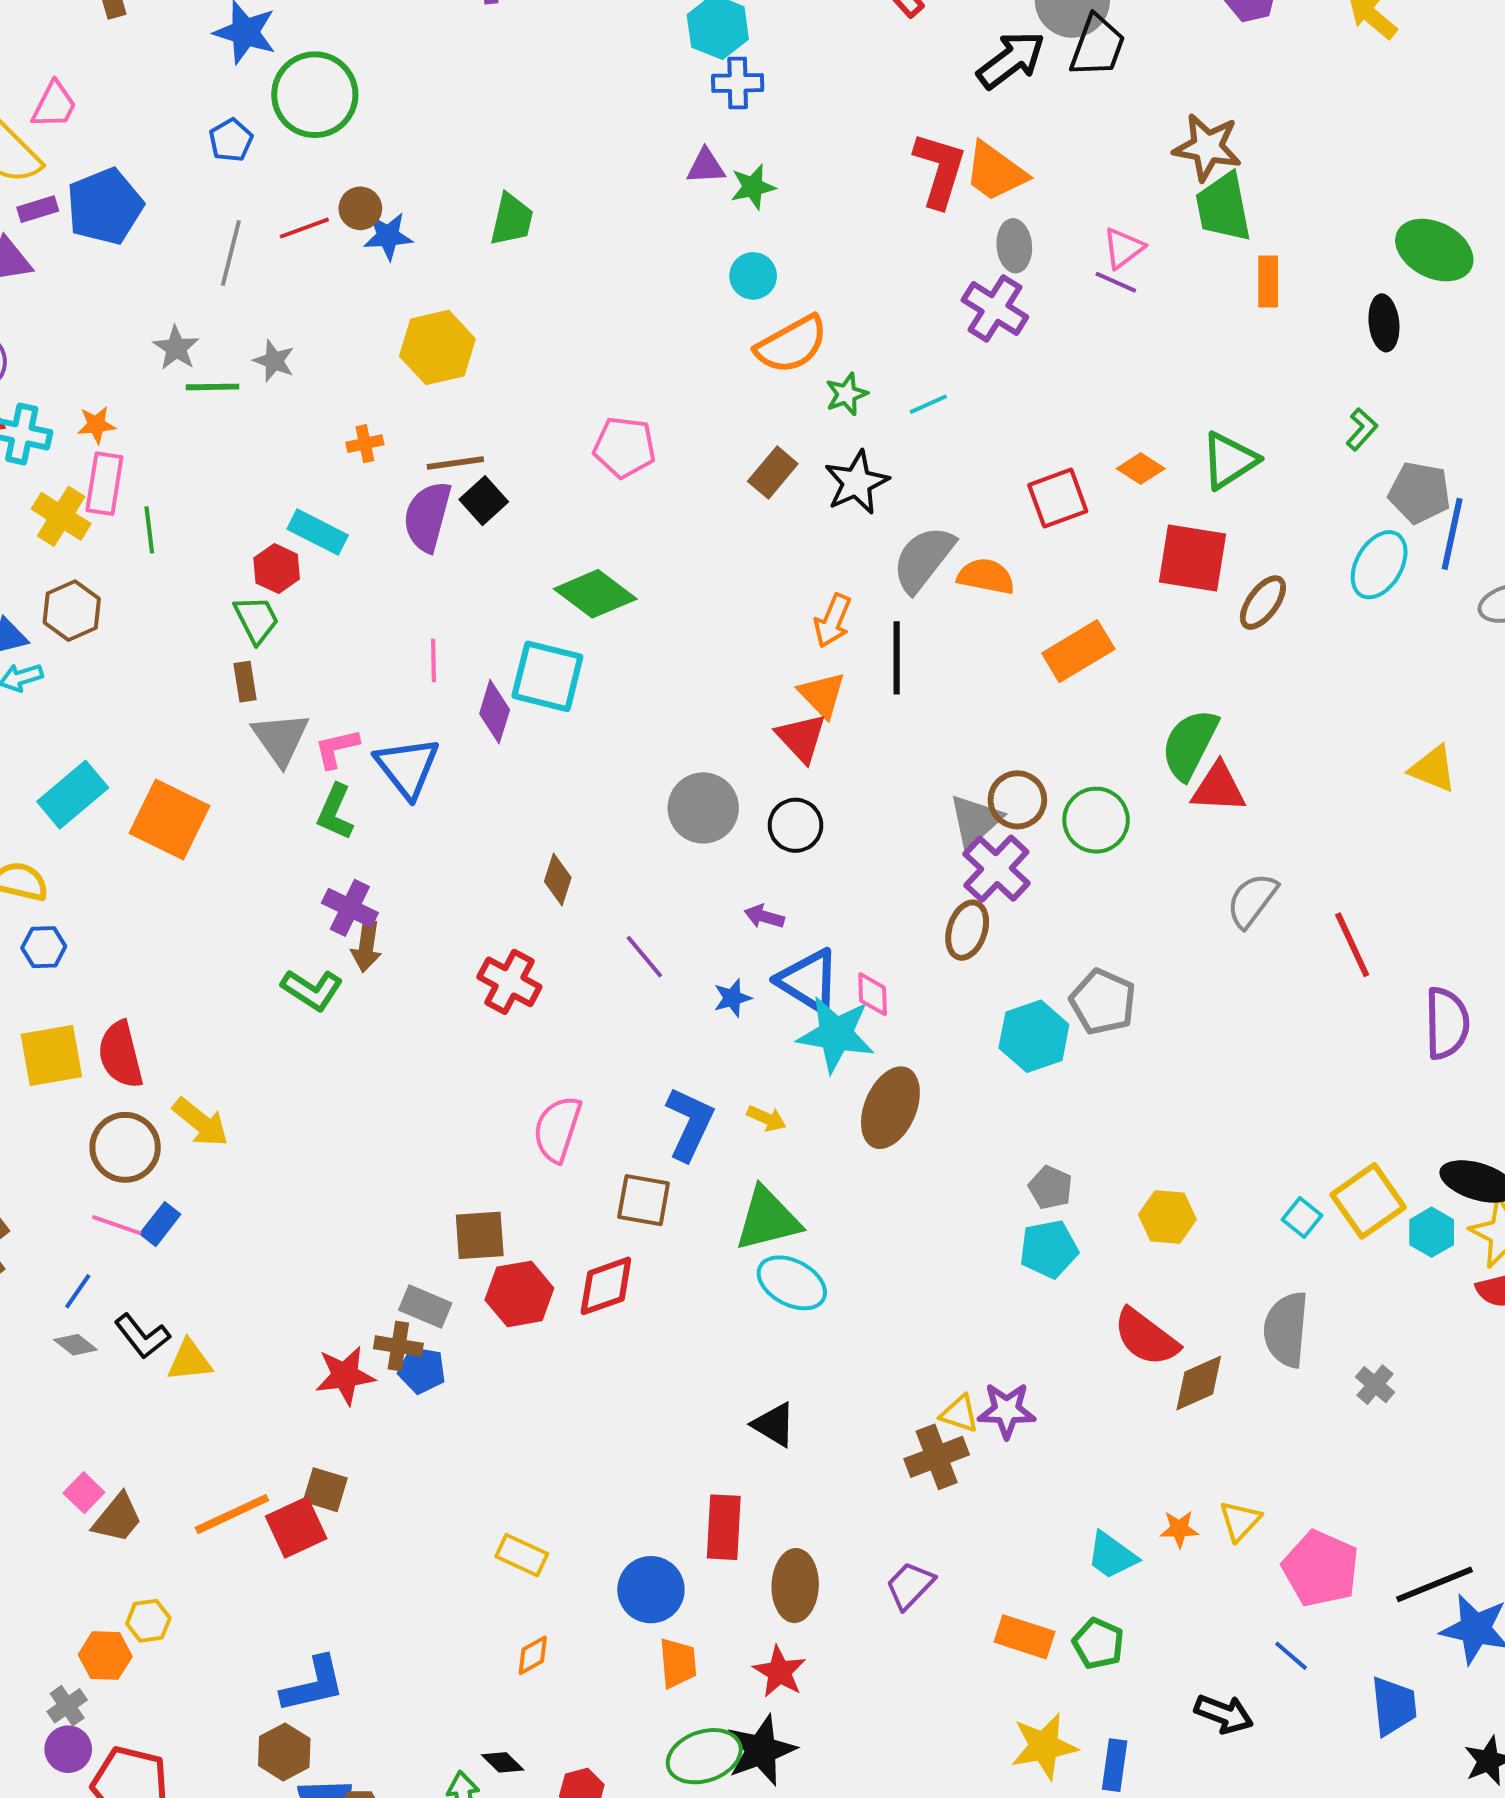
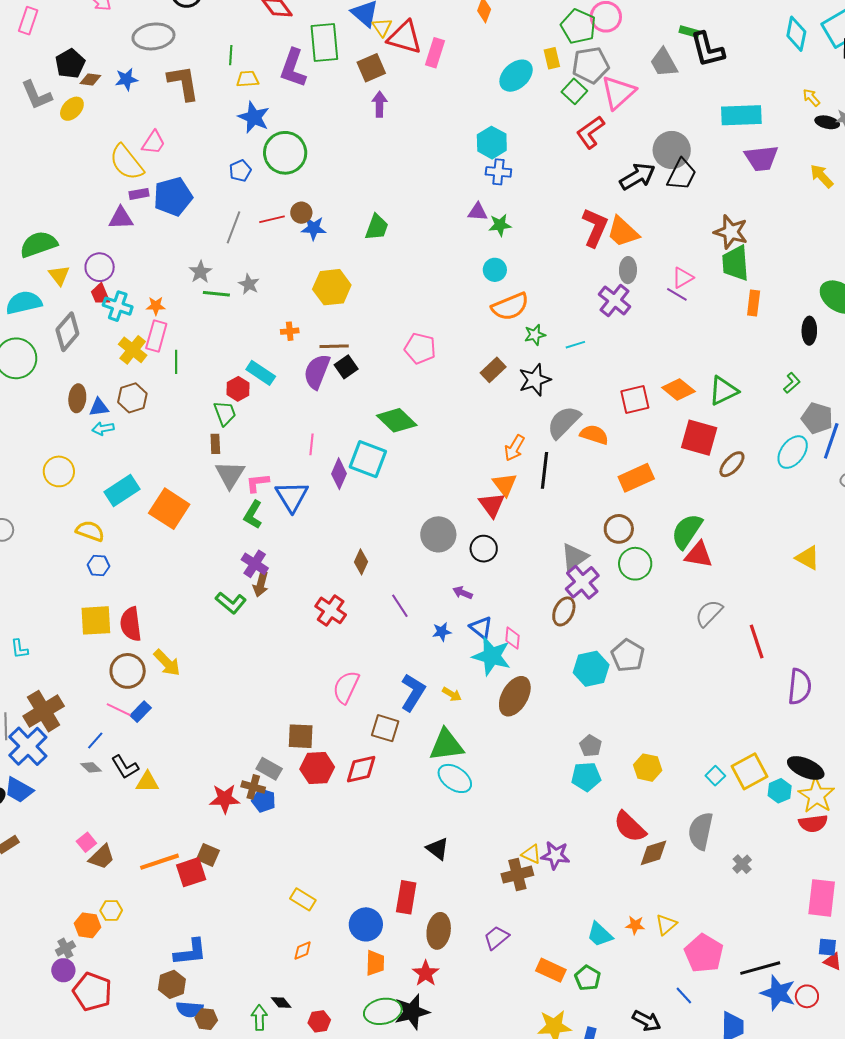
orange diamond: (1141, 469) -> (678, 390), size x1.4
brown circle: (1017, 800) -> (619, 529), moved
blue triangle: (808, 981) -> (481, 628), size x0.7

